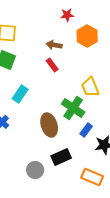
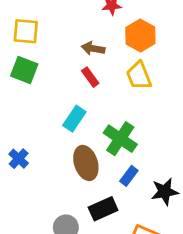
yellow trapezoid: (90, 87) -> (139, 76), moved
cyan rectangle: (20, 94) -> (74, 119), moved
blue rectangle: (86, 130) -> (129, 176), moved

